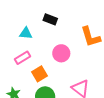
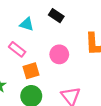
pink rectangle: (23, 58) -> (17, 49), turned 56

